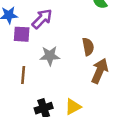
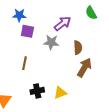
purple arrow: (42, 19) -> (63, 24), moved
gray star: (50, 56) -> (51, 42), moved

